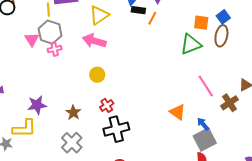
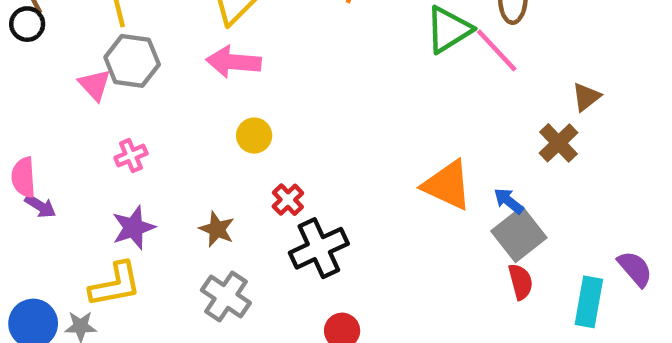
pink cross: (55, 49) -> (131, 156), moved
pink line: (206, 86) -> (497, 50), moved
orange triangle: (178, 112) -> (447, 185), size x1.4

